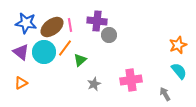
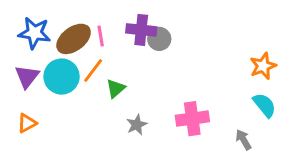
gray circle: (109, 35) -> (159, 39), moved
purple triangle: (21, 52) -> (27, 77), turned 30

